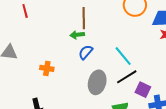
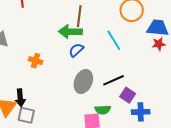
green arrow: (77, 35) -> (70, 32), size x1.6
cyan line: (123, 56) -> (114, 40), moved

